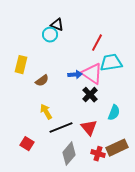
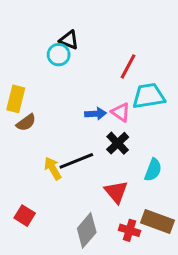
pink triangle: (92, 74) -> (121, 112), size x0.6
brown semicircle: (42, 81) -> (26, 123), moved
black line: (61, 128) -> (76, 161), moved
brown rectangle: (117, 148) -> (158, 221), turned 45

